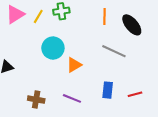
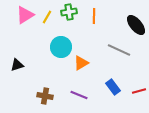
orange line: (104, 16) -> (94, 16), moved
blue rectangle: (108, 90) -> (113, 87), turned -42

